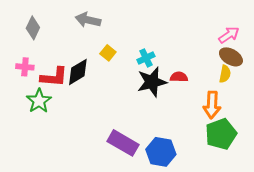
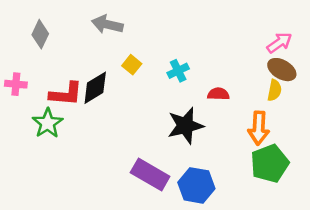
pink cross: (25, 67) -> (16, 84), moved
black star: (152, 82) -> (185, 126), moved

